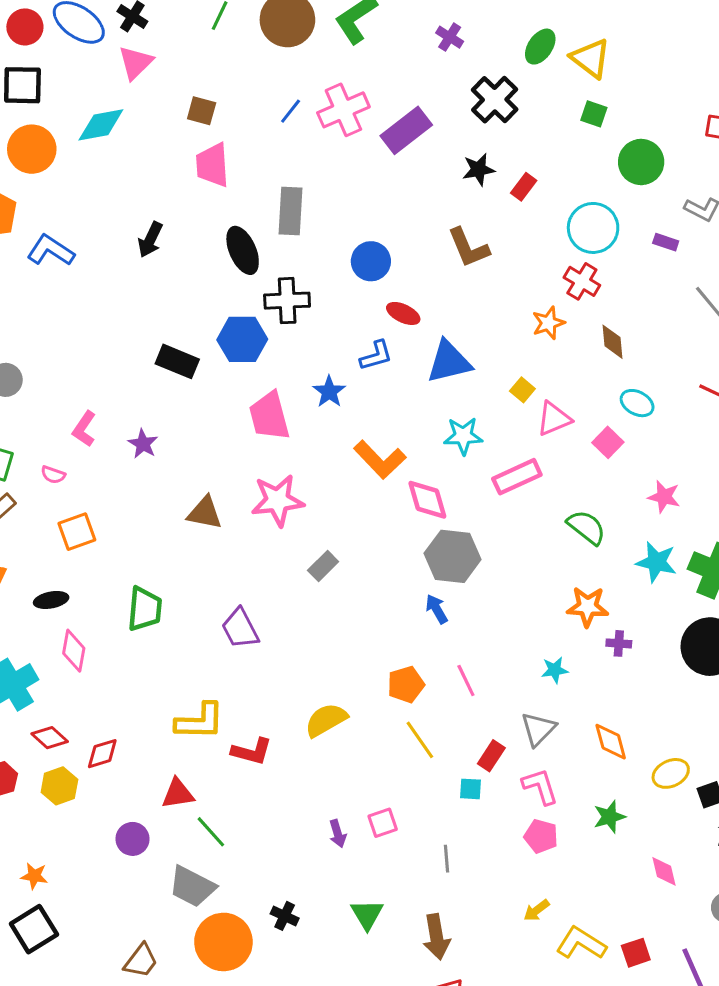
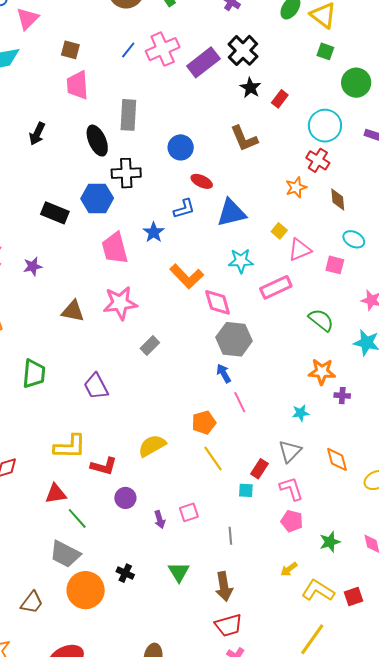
black cross: (495, 100) -> (243, 50), moved
black star: (479, 169) -> (250, 88), turned -30
pink square: (608, 442) -> (335, 265), turned -30
purple star: (143, 444) -> (33, 266), turned 30
pink line: (466, 680) -> (240, 402), moved
green star: (609, 817) -> (330, 542), moved
purple circle: (133, 839) -> (125, 498), moved

